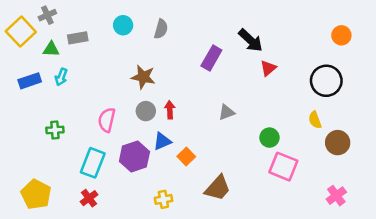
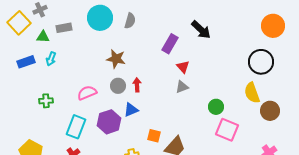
cyan circle: (123, 25) -> (100, 18), size x1.6
orange circle: (341, 35) -> (273, 26), size x1.5
red triangle: (268, 68) -> (183, 67), moved, turned -32
pink semicircle: (107, 120) -> (87, 93), turned 54
yellow semicircle: (315, 120) -> (252, 93), size x1.5
orange square: (186, 156) -> (154, 136), moved, turned -32

